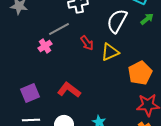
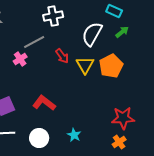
yellow triangle: (110, 52) -> (85, 65), turned -36
orange pentagon: (140, 73) -> (111, 66), moved

